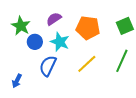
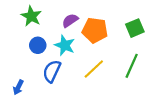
purple semicircle: (54, 19) -> (70, 20), moved
green star: (21, 26) -> (31, 16), moved

